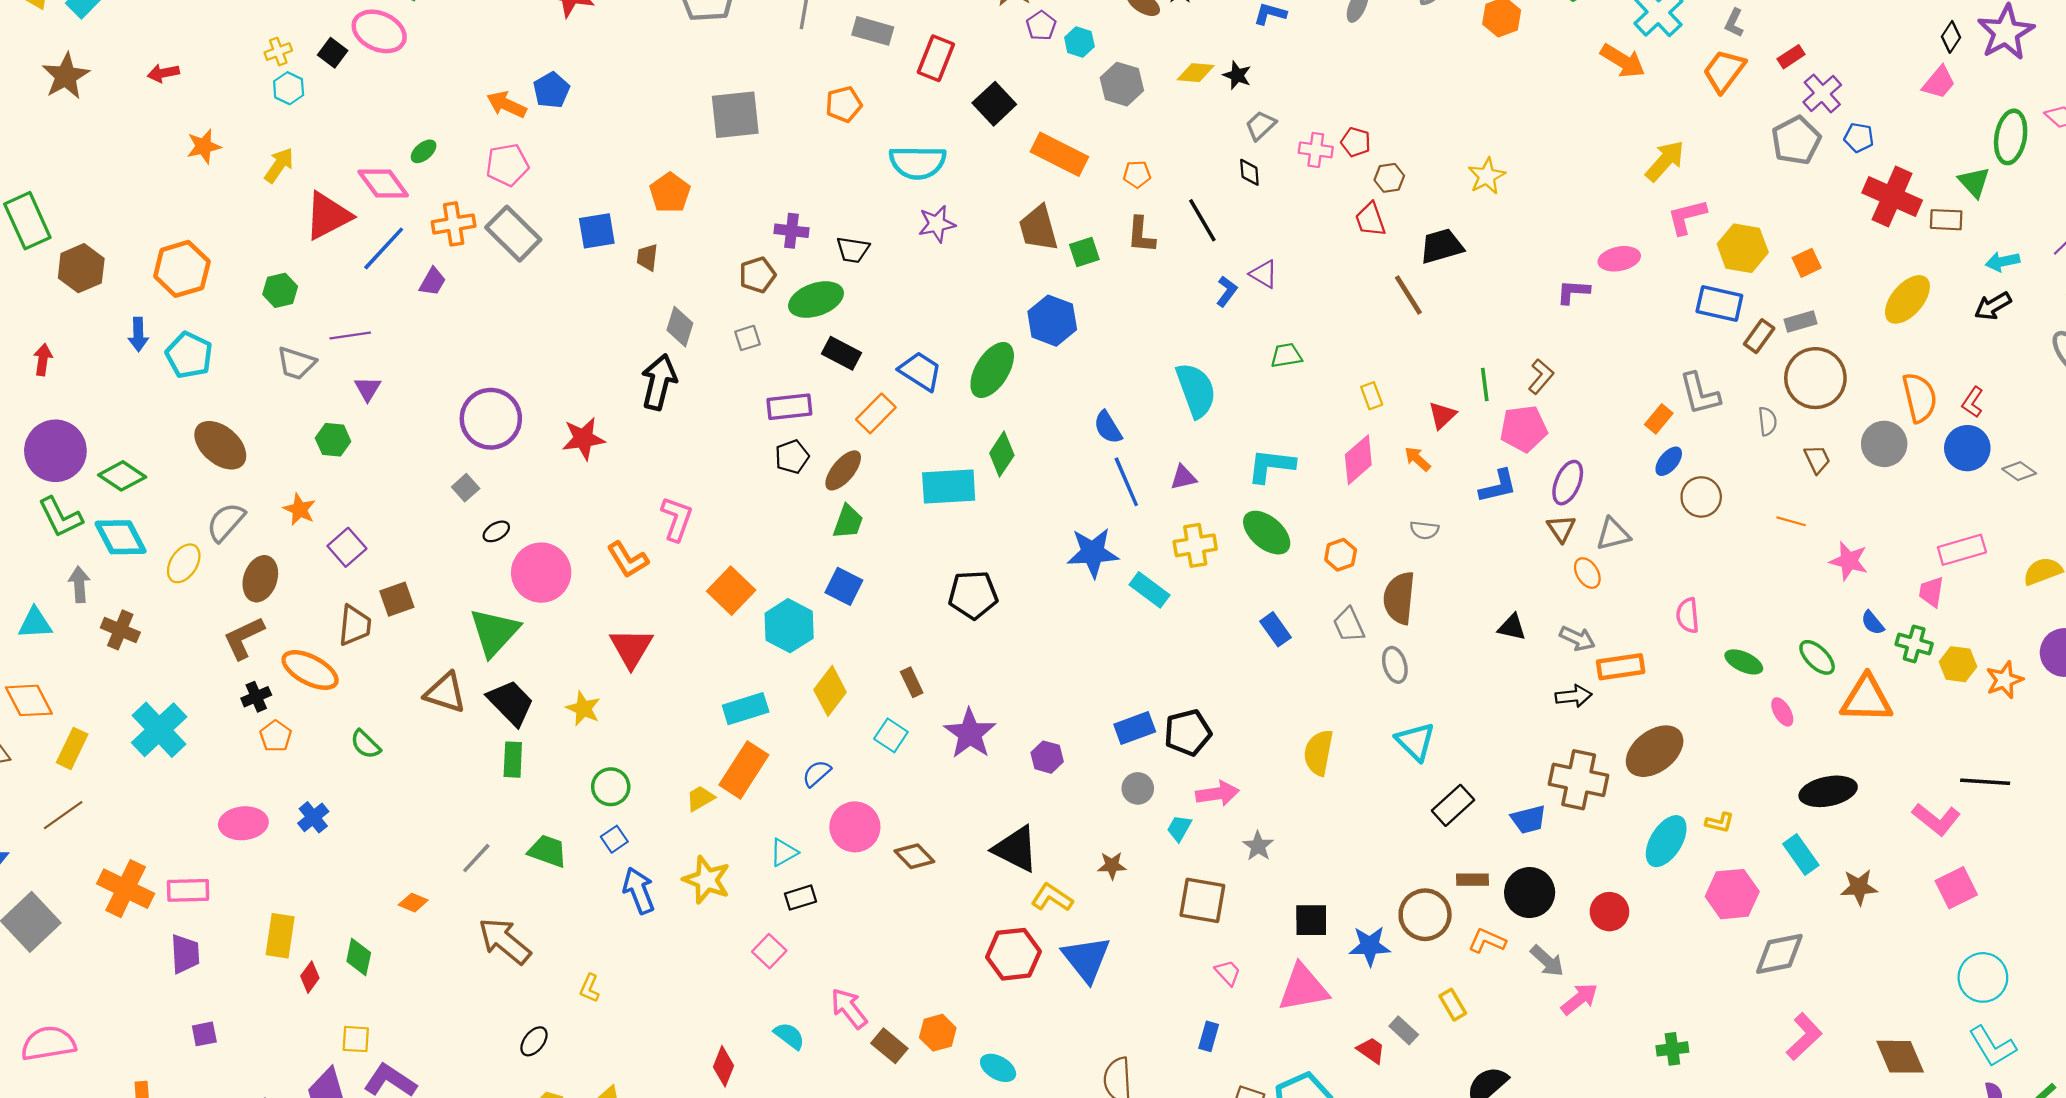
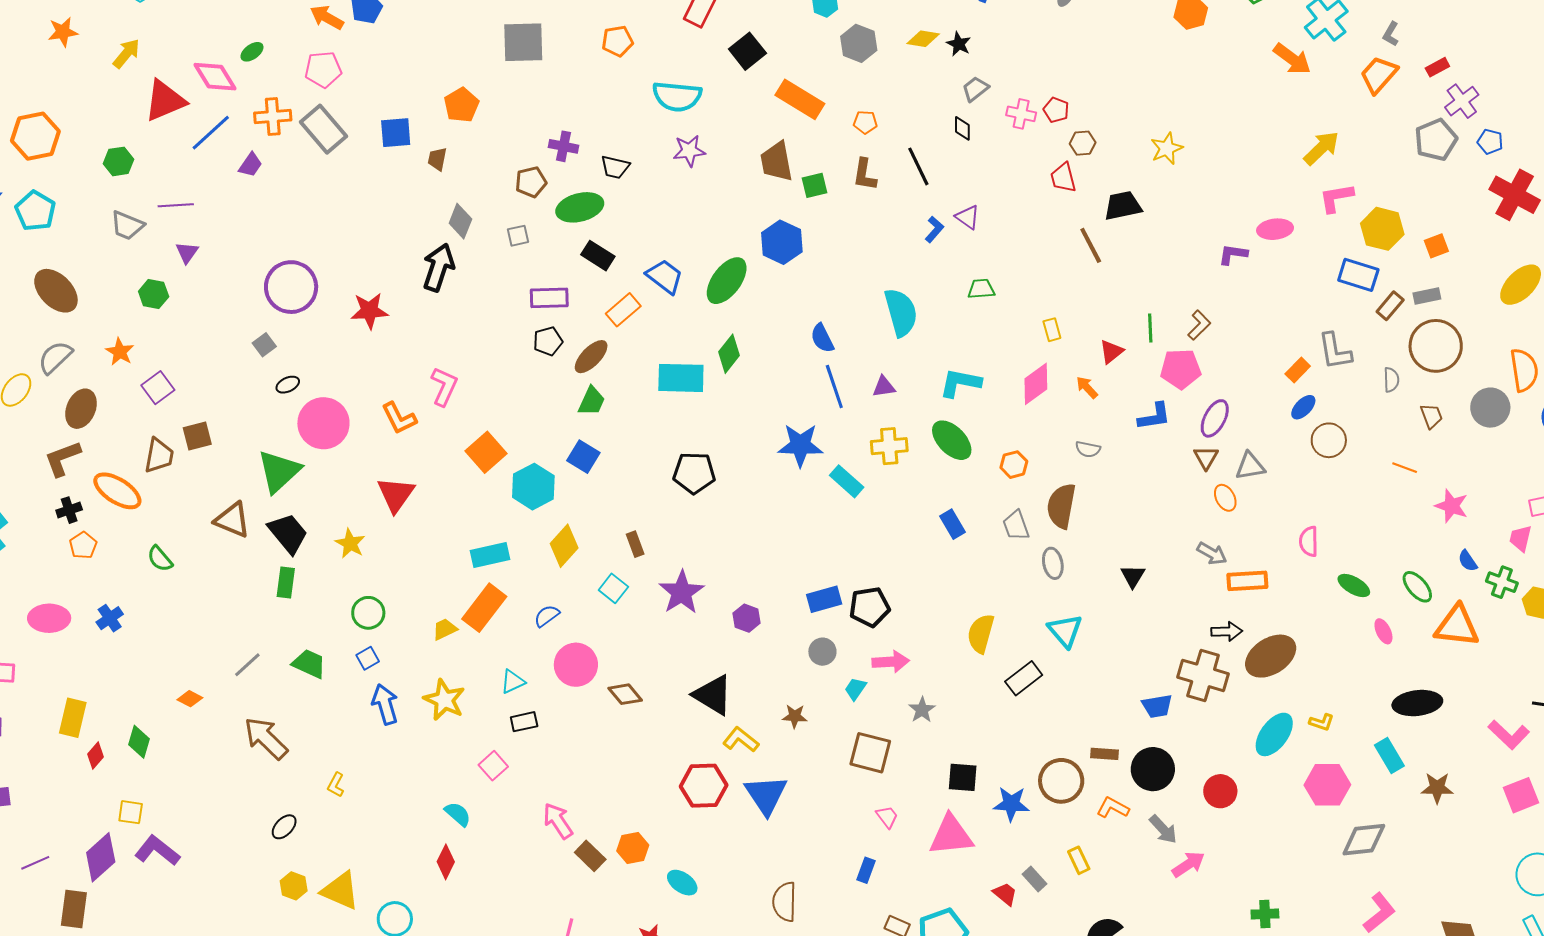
black triangle: (1512, 627) -> (1133, 576), moved, turned 44
black arrow: (1574, 696) -> (1227, 631), moved
black rectangle: (1453, 805) -> (1024, 678), moved
cyan semicircle: (789, 1036) -> (458, 814), moved

